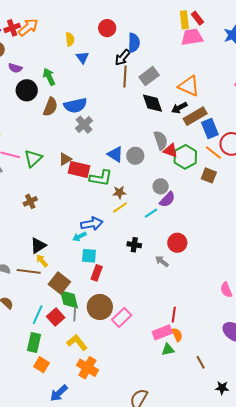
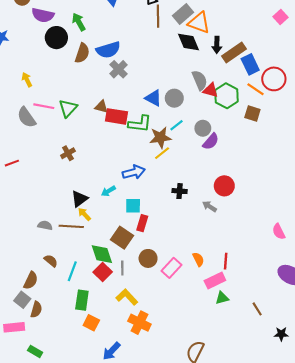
purple semicircle: (15, 68) -> (43, 15), size x1.5
orange triangle: (189, 86) -> (199, 23), moved
black arrow: (179, 108) -> (217, 45), turned -56
brown triangle: (65, 159) -> (101, 107), turned 48
brown star: (119, 192) -> (160, 137), size x1.5
cyan line: (151, 213) -> (177, 125), moved
cyan arrow: (79, 237) -> (108, 191), moved
brown square: (59, 283) -> (122, 238), moved
green diamond: (69, 299) -> (102, 254), moved
brown circle: (100, 307) -> (148, 258), size x0.7
cyan line: (38, 315) -> (72, 271), moved
orange semicircle: (177, 335) -> (198, 259), moved

